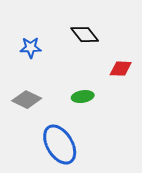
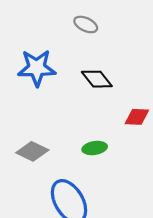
blue star: (31, 48) -> (37, 68), moved, size x1.6

